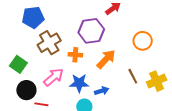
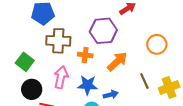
brown cross: (49, 43) -> (58, 41), turned 30
pink arrow: (54, 77) -> (61, 77), turned -40

